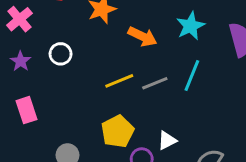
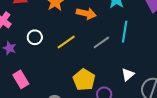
yellow line: (119, 81) -> (66, 42), moved
white triangle: (167, 140) -> (128, 75), moved

